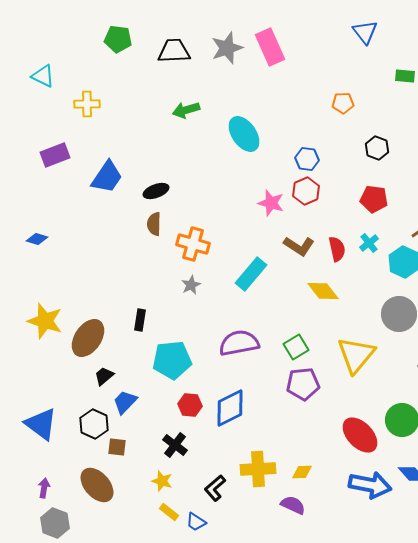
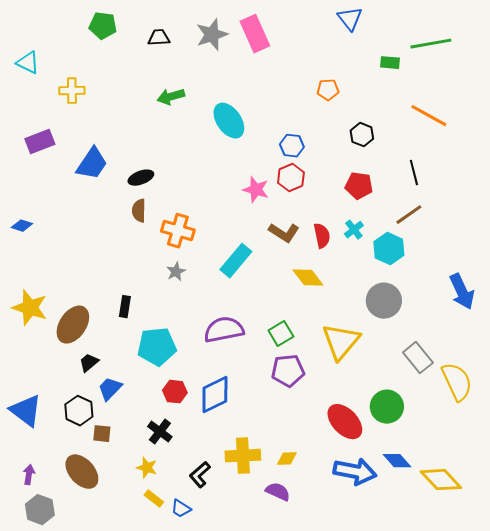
black trapezoid: (174, 51) -> (159, 38), size x0.7

